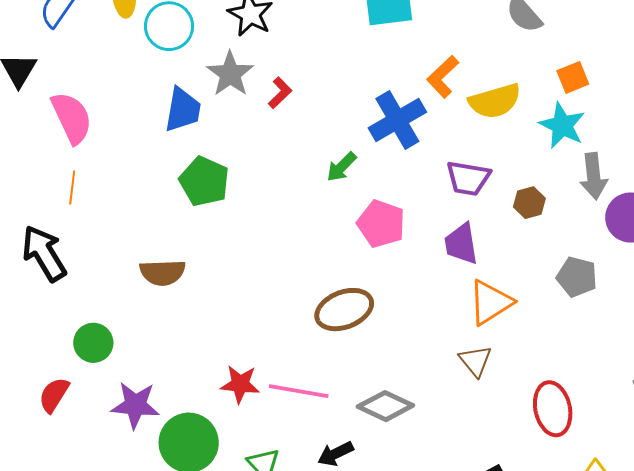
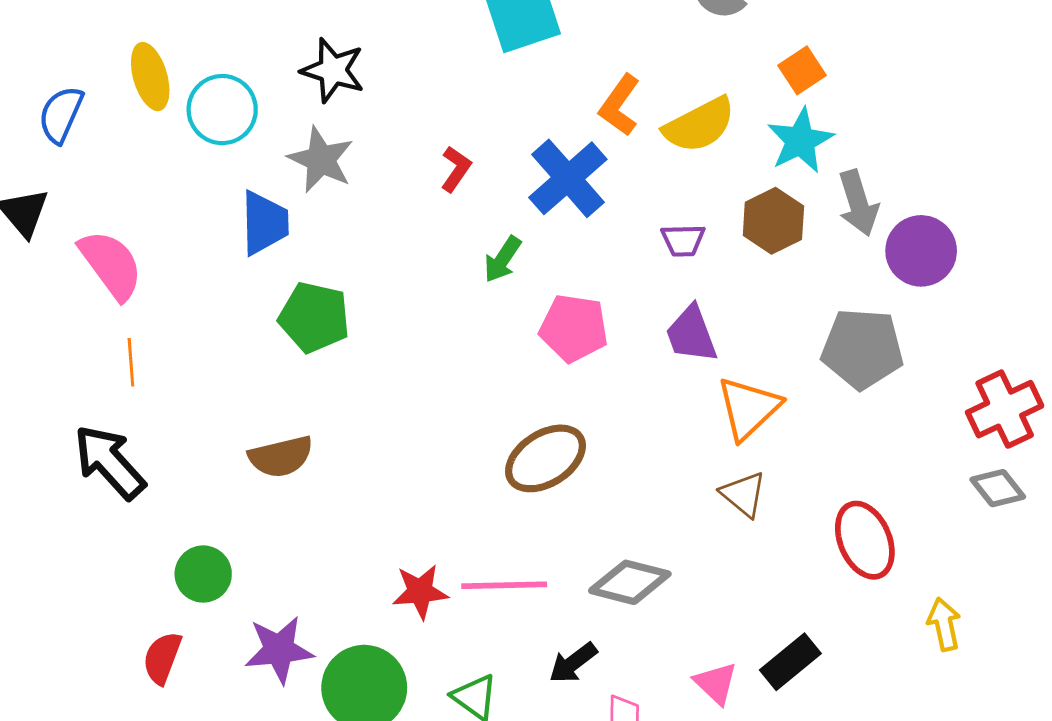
red L-shape: (280, 93) -> (456, 169), moved
cyan star: (562, 125) -> (800, 141), turned 30
purple trapezoid: (468, 178) -> (683, 240), size x0.7
brown hexagon: (529, 203) -> (773, 221), moved, size x1.4
gray pentagon: (577, 277) -> (862, 349), size x1.4

